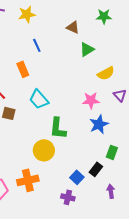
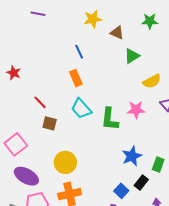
yellow star: (27, 14) -> (93, 19), moved
orange rectangle: (23, 69) -> (76, 78), moved
blue star: (99, 124) -> (132, 156), moved
green L-shape: (58, 128) -> (110, 119), moved
yellow circle: (44, 150) -> (65, 162), moved

